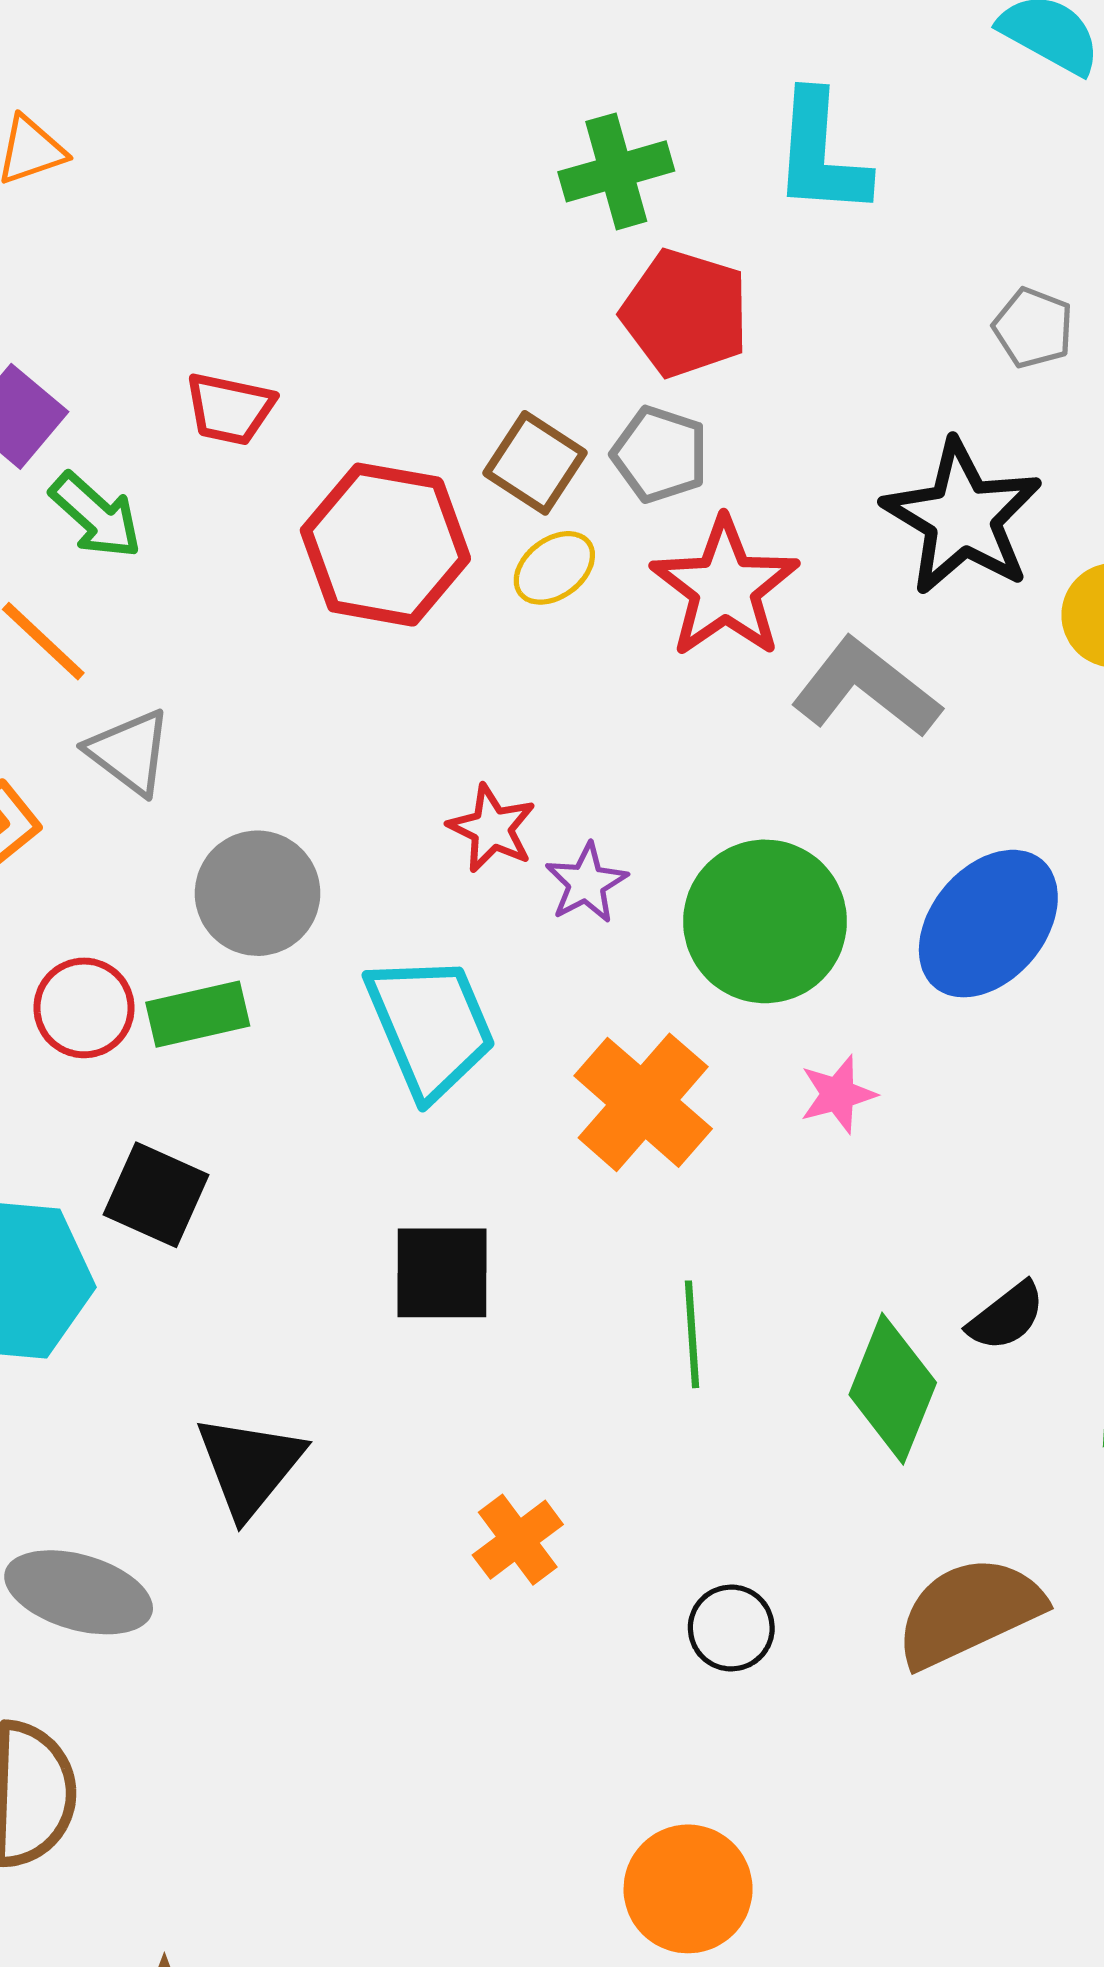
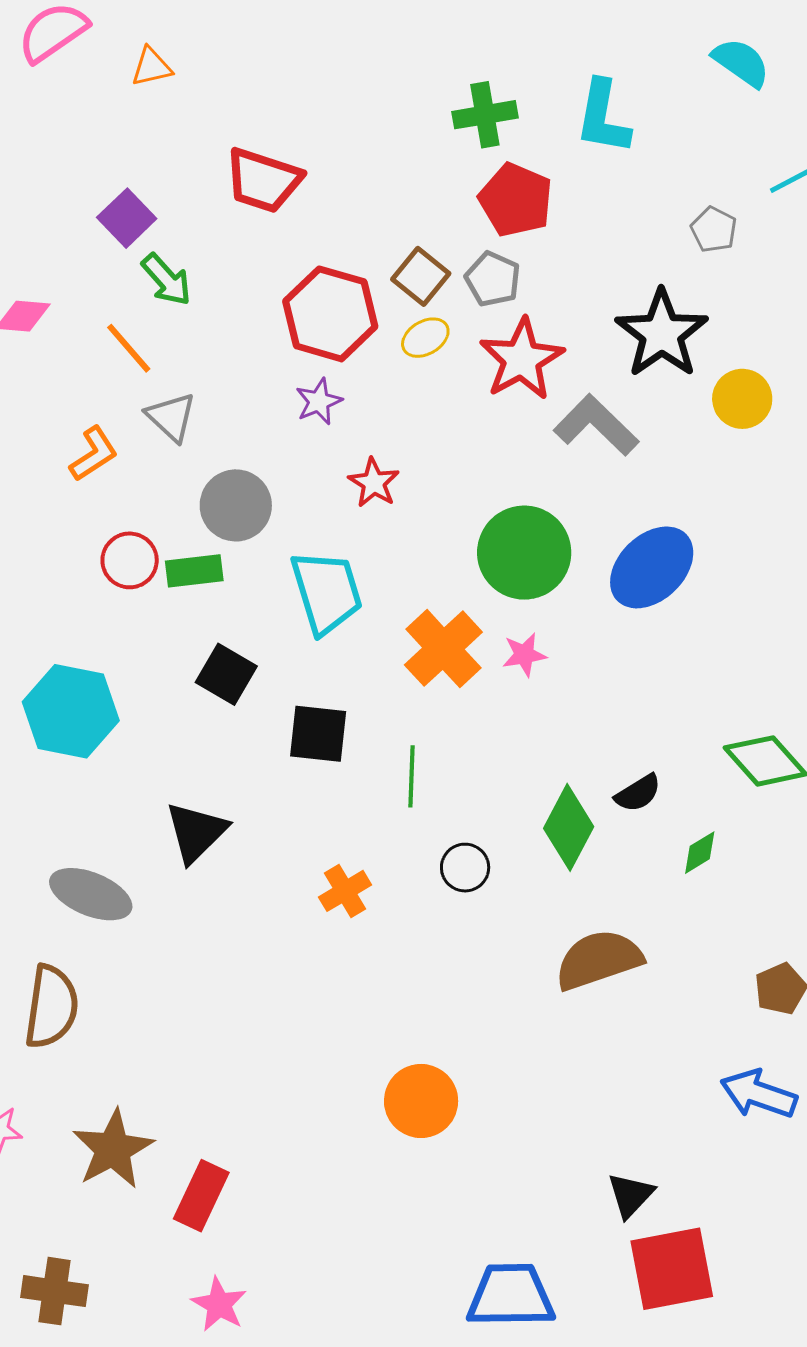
red trapezoid: (230, 409) -> (263, 180), moved, size x1.5
purple star: (586, 883) -> (319, 402), moved
pink star: (838, 1094) -> (524, 655), moved
black square: (156, 1195) -> (226, 674), moved
green line: (692, 1334) -> (411, 776), moved
black circle: (731, 1628) -> (465, 868), moved

